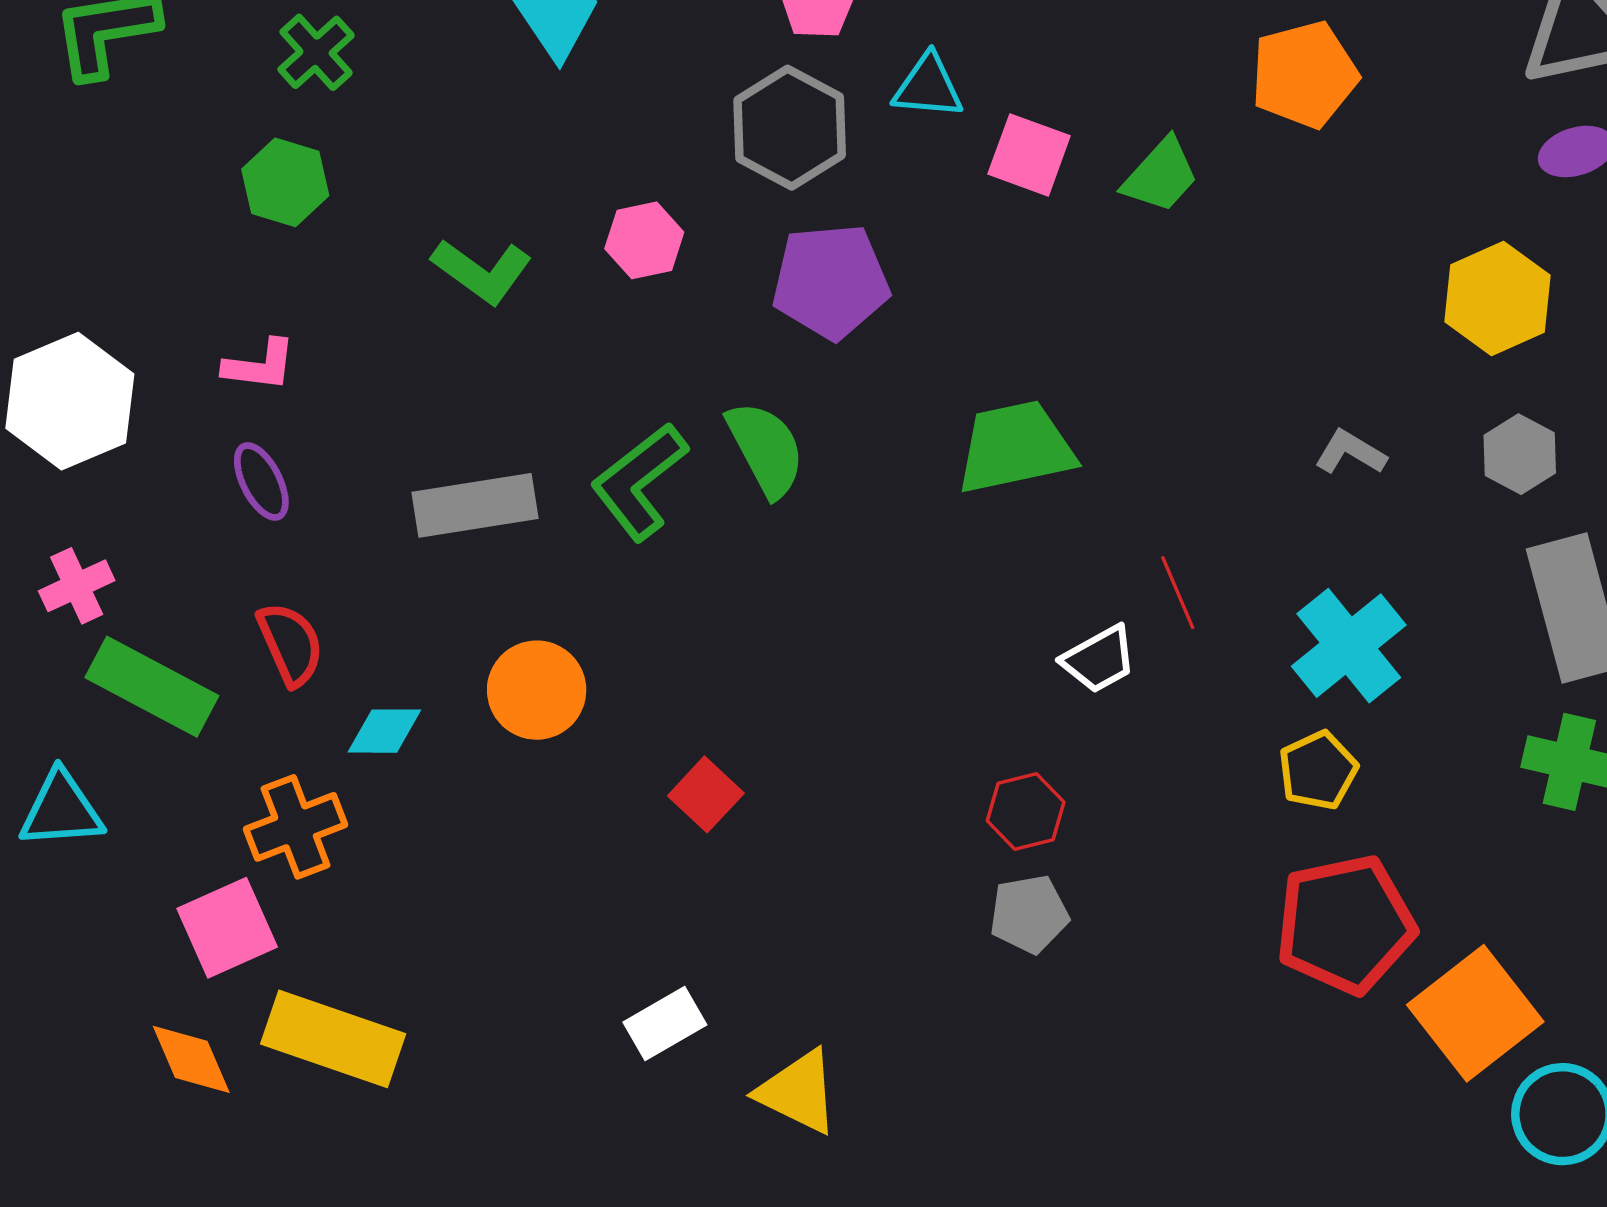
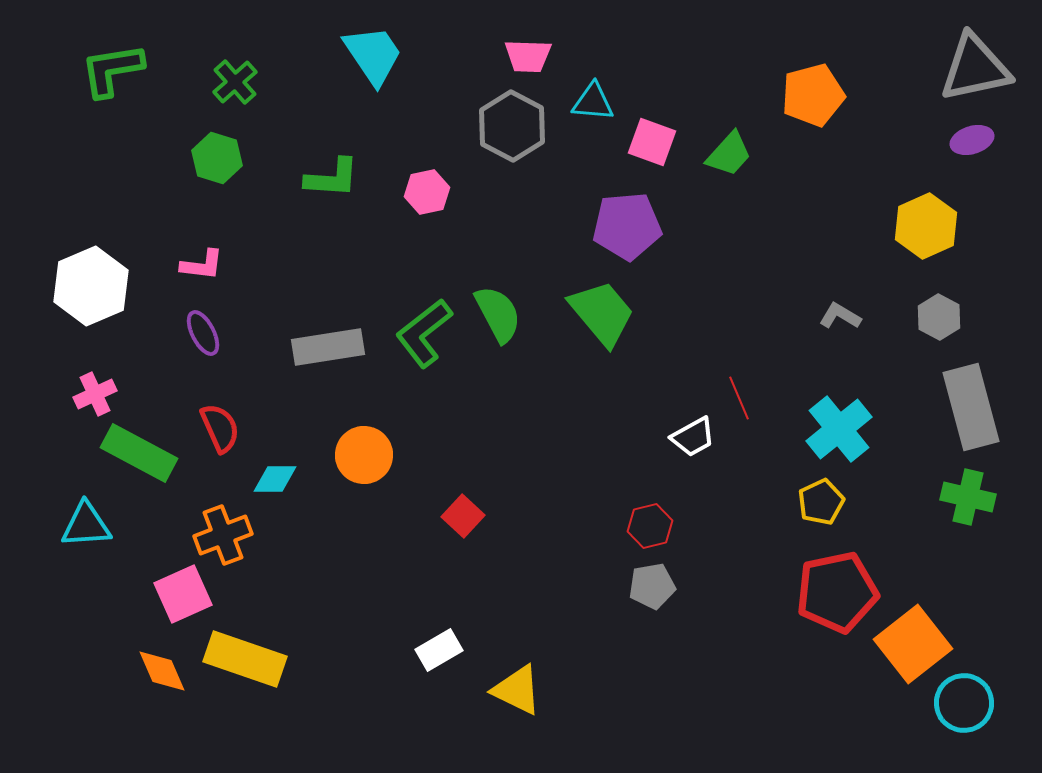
green L-shape: (482, 271) -> (332, 178), moved, turned -32
purple pentagon: (831, 281) -> (627, 226), moved
green trapezoid: (1015, 447) -> (602, 313), moved, turned 62

